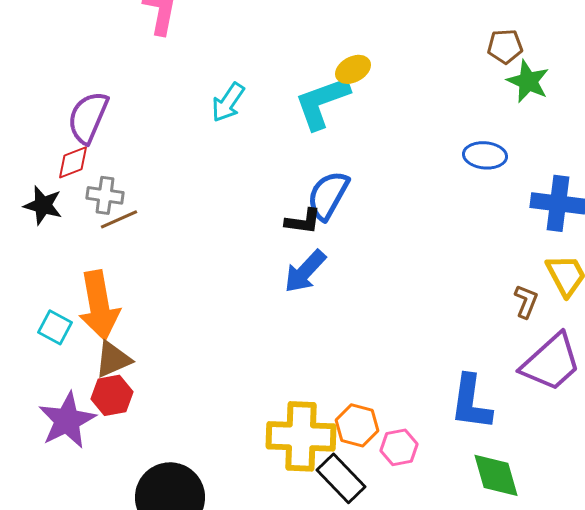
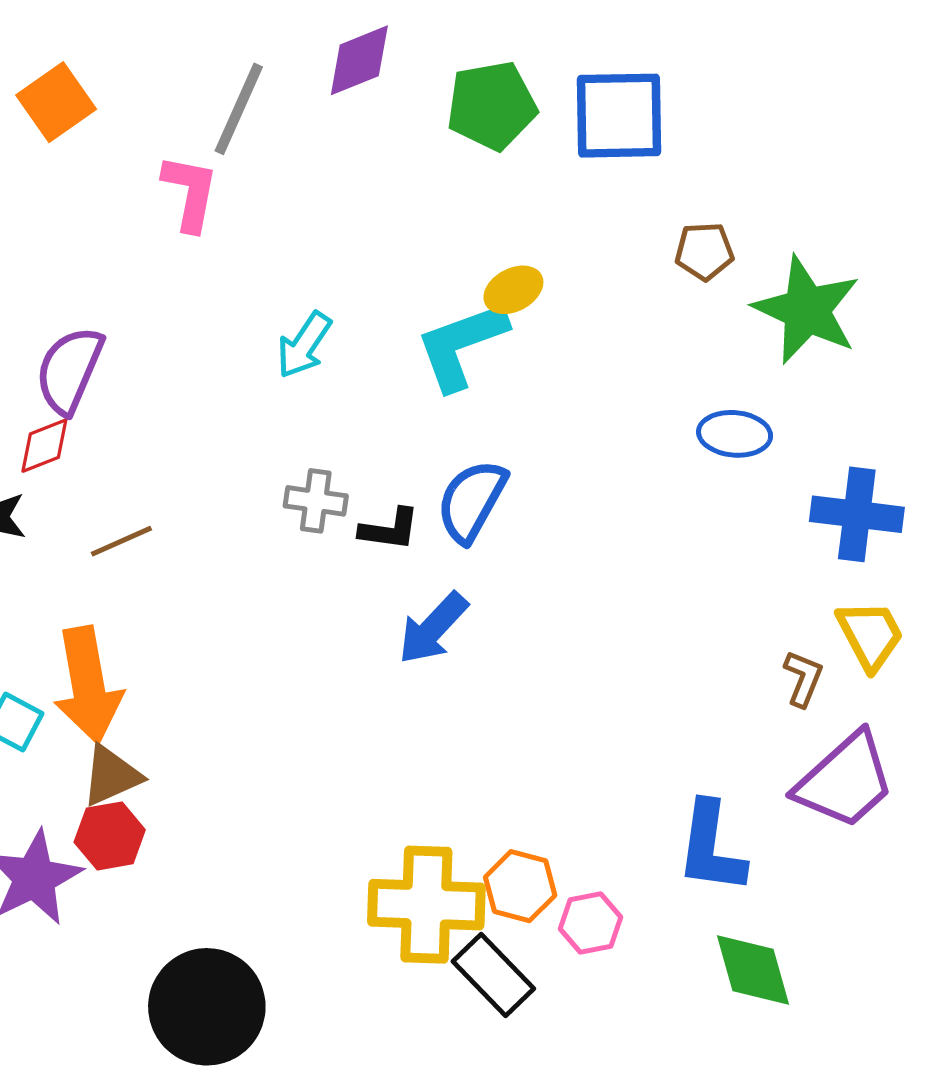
brown pentagon: (505, 46) -> (704, 251), moved
green star: (528, 81) -> (807, 310), size x1.5
gray cross: (105, 195) -> (316, 501), moved
black L-shape: (303, 221) -> (389, 529), moved

